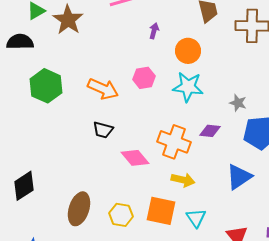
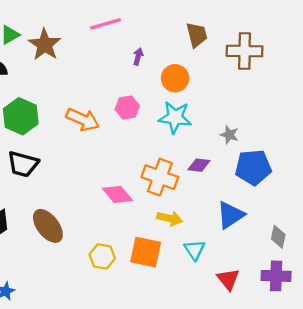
black trapezoid: (103, 130) -> (23, 164), moved, size x1.4
brown ellipse: (79, 209) -> (48, 226), moved, turned -56
cyan triangle: (196, 218) -> (195, 250), moved

